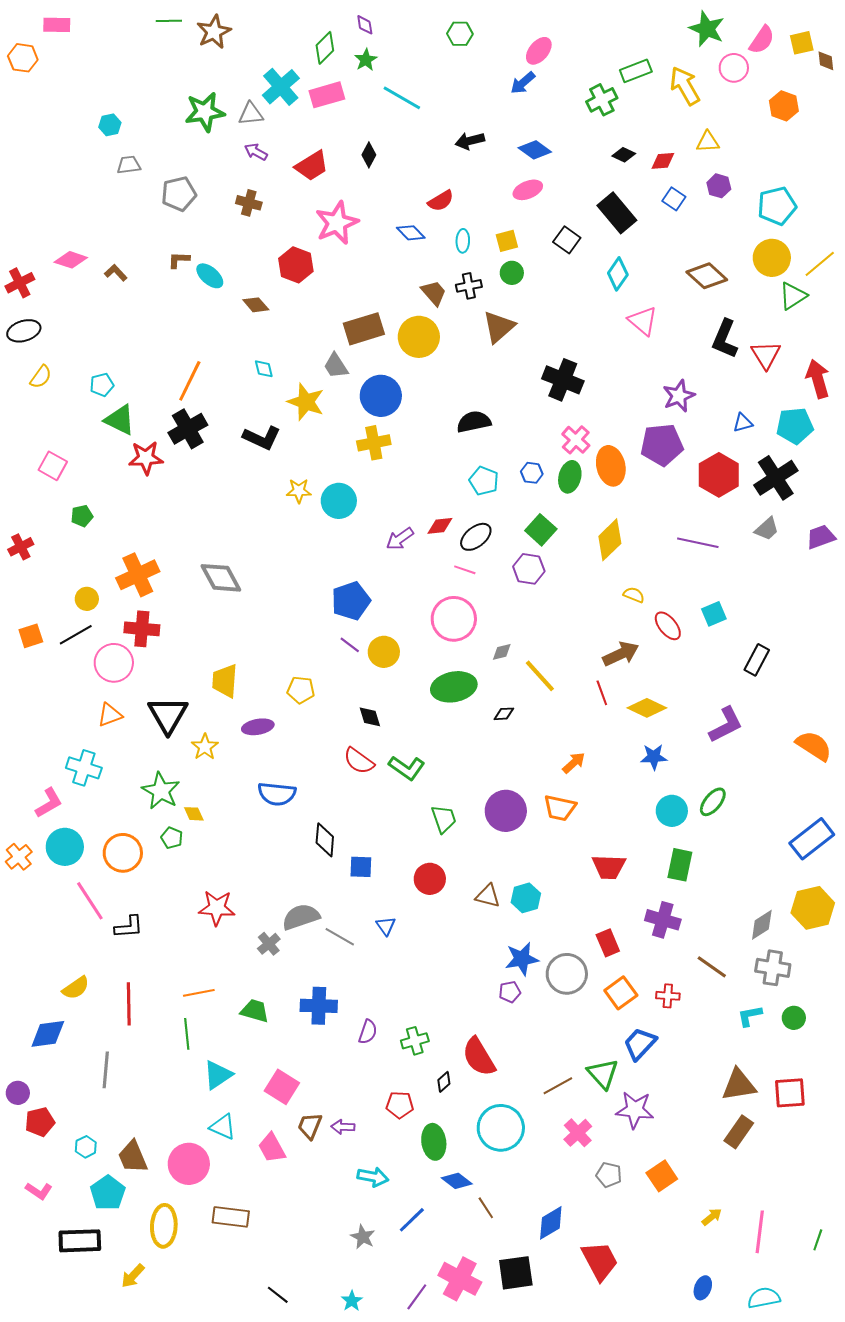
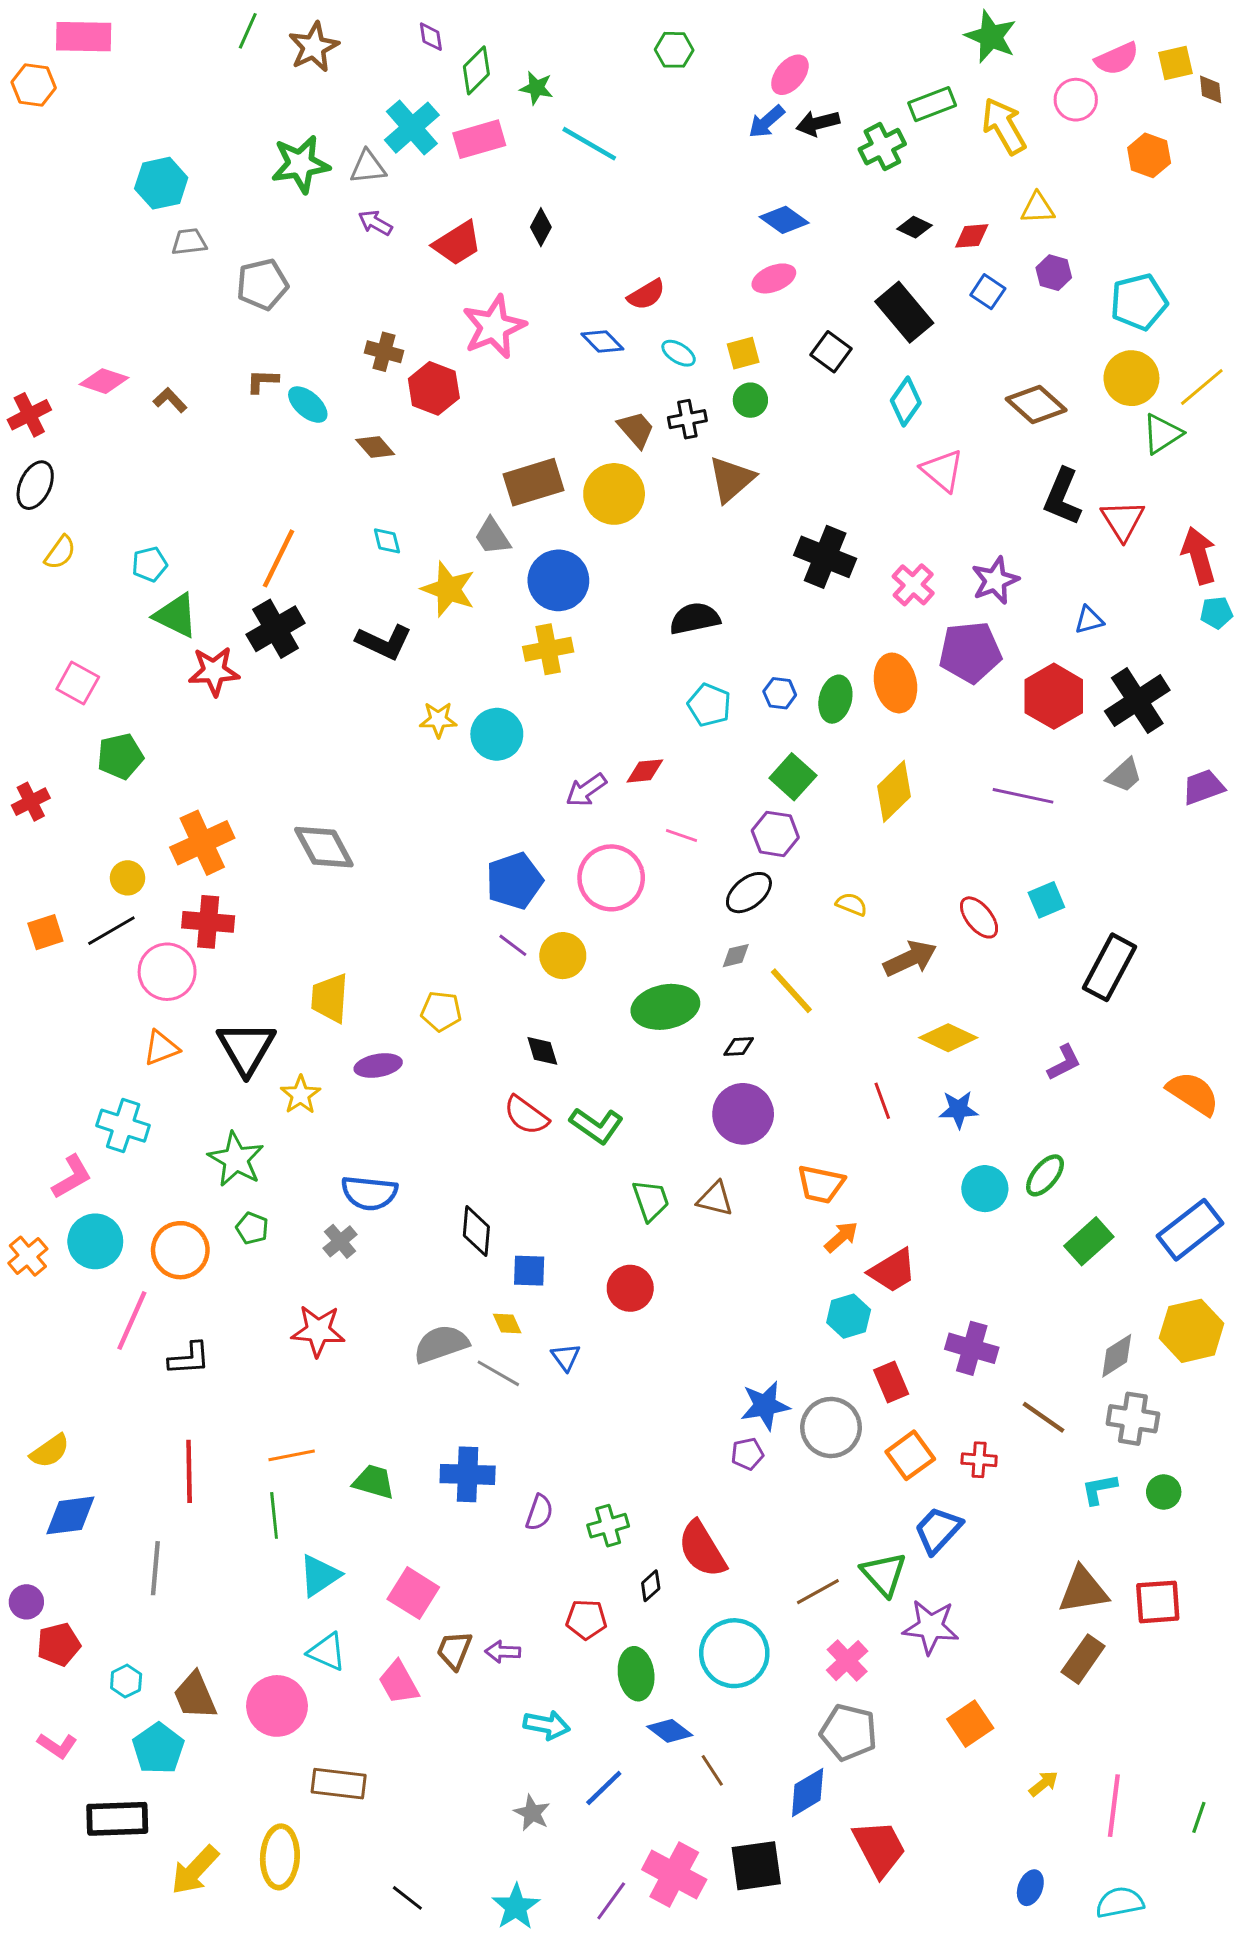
green line: (169, 21) -> (248, 31), turned -65
pink rectangle: (57, 25) -> (84, 37), size x1.4
purple diamond: (365, 25) -> (431, 37), moved
green star: (707, 29) -> (991, 37), moved
pink semicircle: (762, 40) -> (1117, 59), turned 32
green star: (366, 60) -> (536, 88), turned -30
cyan hexagon: (110, 125) -> (161, 183), size x1.6
black arrow: (470, 141) -> (818, 123), moved
brown cross: (249, 203) -> (384, 352), moved
cyan ellipse: (463, 241) -> (679, 353), turned -60
black ellipse: (24, 331) -> (35, 485), turned -48
cyan pentagon: (795, 426) -> (1216, 613), moved, size x0.6
pink cross: (576, 440) -> (913, 585), moved
green pentagon: (82, 516) -> (120, 756), size x1.4
black ellipse: (476, 537) -> (749, 893), moved
yellow semicircle: (634, 595) -> (852, 904), moved
pink circle: (454, 619) -> (611, 878), moved
black rectangle: (757, 660) -> (1109, 967), size x1.4
red line: (602, 693) -> (882, 1101), moved
purple L-shape: (726, 725) -> (1064, 1063), size x0.7
orange arrow: (574, 763) -> (841, 1237), moved
blue semicircle: (277, 794) -> (369, 1193), moved
purple circle: (506, 811) -> (743, 1114), moved
yellow diamond: (194, 814) -> (507, 1323), moved
green rectangle: (680, 865) -> (1089, 1241), moved, turned 36
red trapezoid: (609, 867) -> (893, 1271), turned -33
brown triangle: (488, 896) -> (715, 1199), moved
cyan hexagon: (526, 898) -> (849, 1316), moved
pink line: (90, 901) -> (132, 1321), turned 57
gray cross: (269, 944) -> (340, 1241), moved
yellow semicircle: (76, 988) -> (50, 1451), moved
gray pentagon: (609, 1175) -> (849, 1732), moved, size x1.5
yellow ellipse: (164, 1226) -> (280, 1857), moved
yellow arrow: (133, 1276) -> (195, 1870), size x1.4
cyan star: (352, 1301) -> (516, 1907), size x1.5

